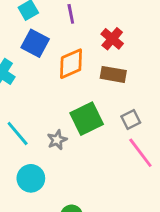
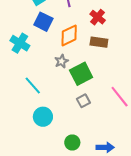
gray square: (131, 119) -> (83, 101), moved
gray star: (57, 140) -> (61, 61), moved

